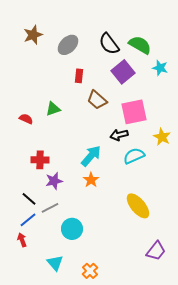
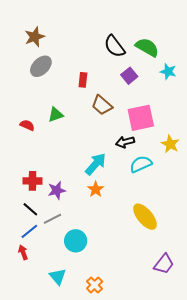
gray ellipse: (68, 45) -> (41, 66), moved
purple square: (123, 72) -> (129, 76), size x0.7
red cross: (40, 160) -> (33, 181), moved

